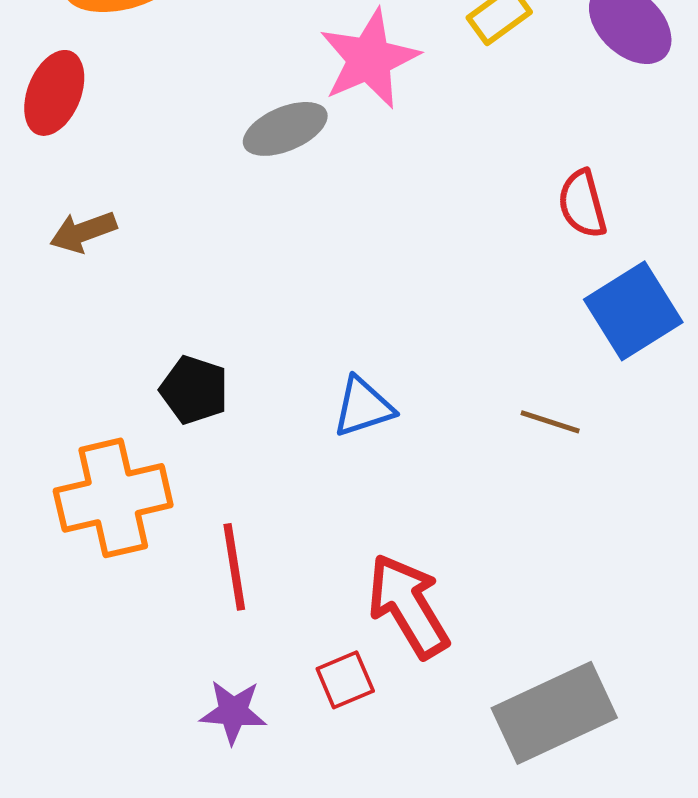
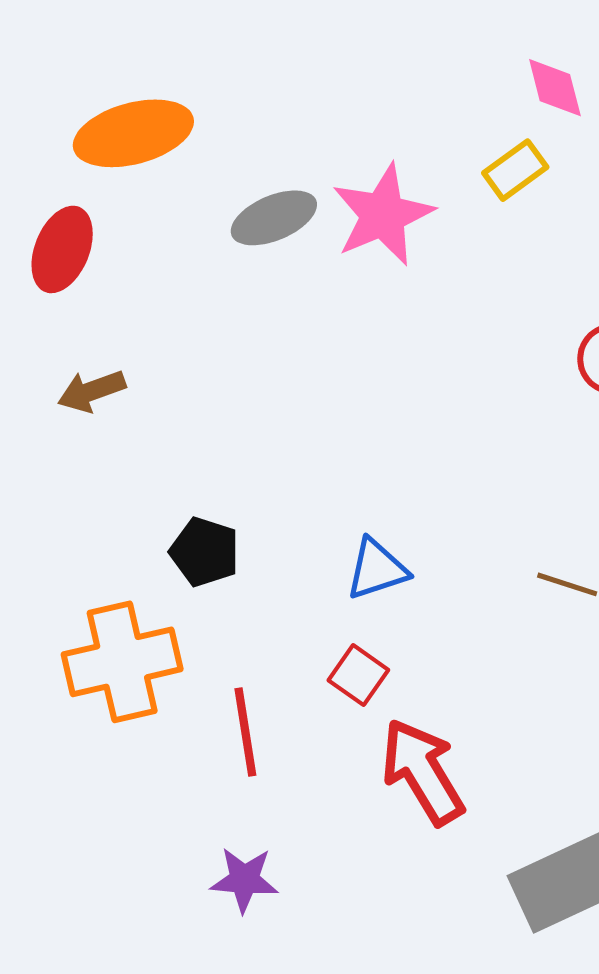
gray ellipse: (285, 129) -> (274, 218), moved
red square: (345, 680) -> (358, 675), moved, turned -32

